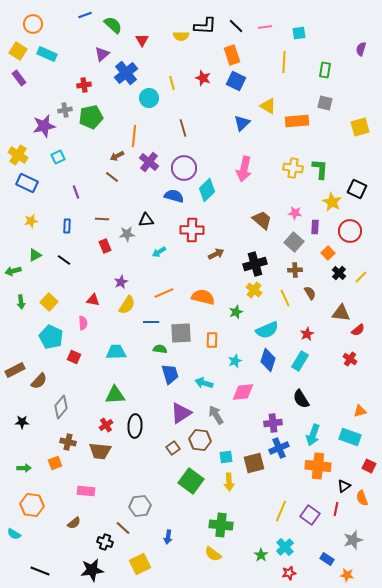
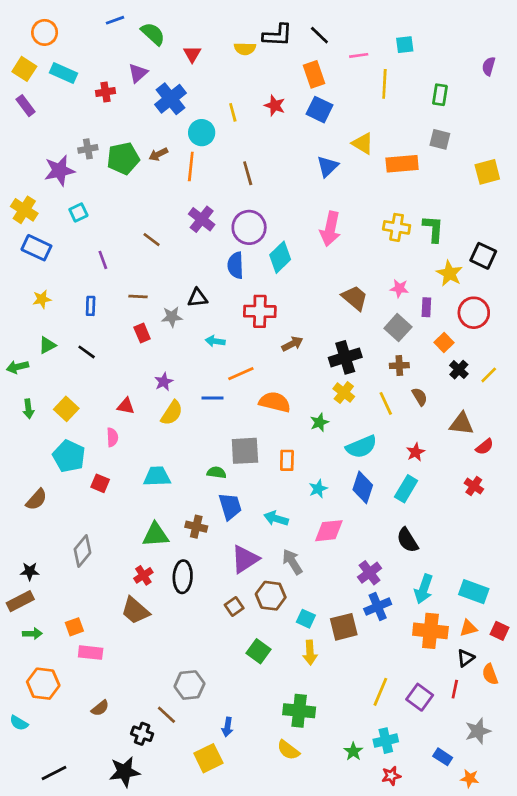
pink line: (265, 27) -> (359, 55), moved
red cross: (84, 85) -> (105, 92), moved
orange line: (134, 136) -> (191, 166), moved
brown arrow: (117, 156) -> (158, 154), moved
blue semicircle: (174, 196) -> (235, 265), turned -108
cyan arrow: (159, 252) -> (215, 341), turned 40
orange line: (164, 293) -> (241, 374), moved
blue line: (151, 322) -> (212, 398), moved
brown rectangle: (15, 370) -> (20, 601), moved
brown semicircle: (39, 381) -> (36, 500), moved
orange triangle: (360, 411) -> (468, 628), moved
purple cross: (273, 423) -> (370, 573), turned -30
brown cross: (68, 442) -> (196, 527), moved
brown trapezoid: (100, 451) -> (135, 611), turned 35
cyan square: (226, 457) -> (306, 619), turned 32
green square: (191, 481) -> (258, 651), size x0.7
pink rectangle: (86, 491) -> (91, 653), moved
cyan cross: (285, 547) -> (386, 741), turned 30
yellow square: (140, 564) -> (208, 758), moved
black line: (40, 571) -> (54, 773), turned -48

